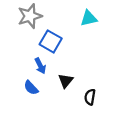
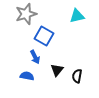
blue semicircle: (31, 88) -> (27, 76), turned 144
black semicircle: (90, 97) -> (77, 76), moved

